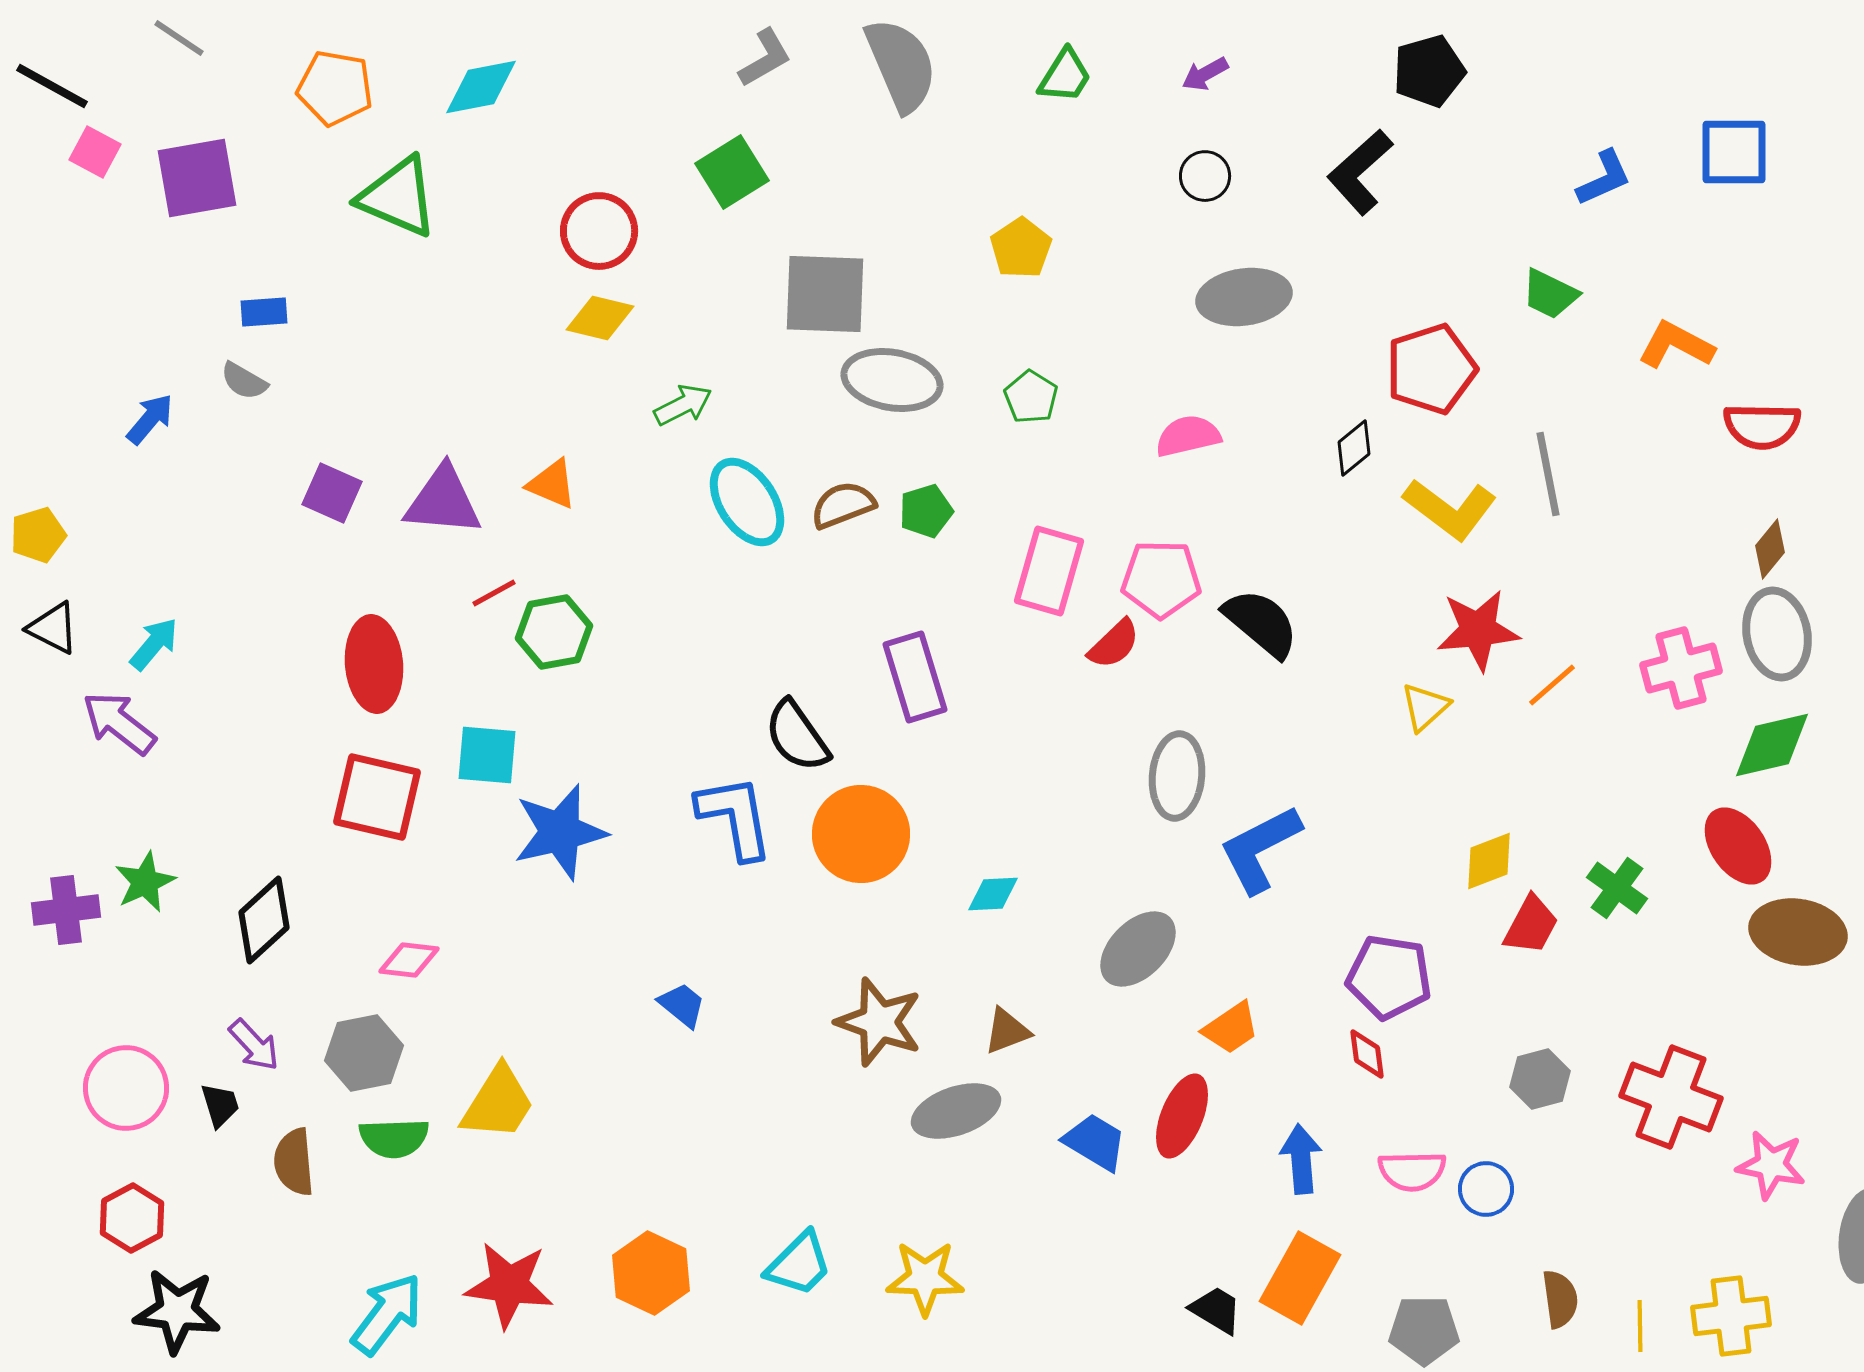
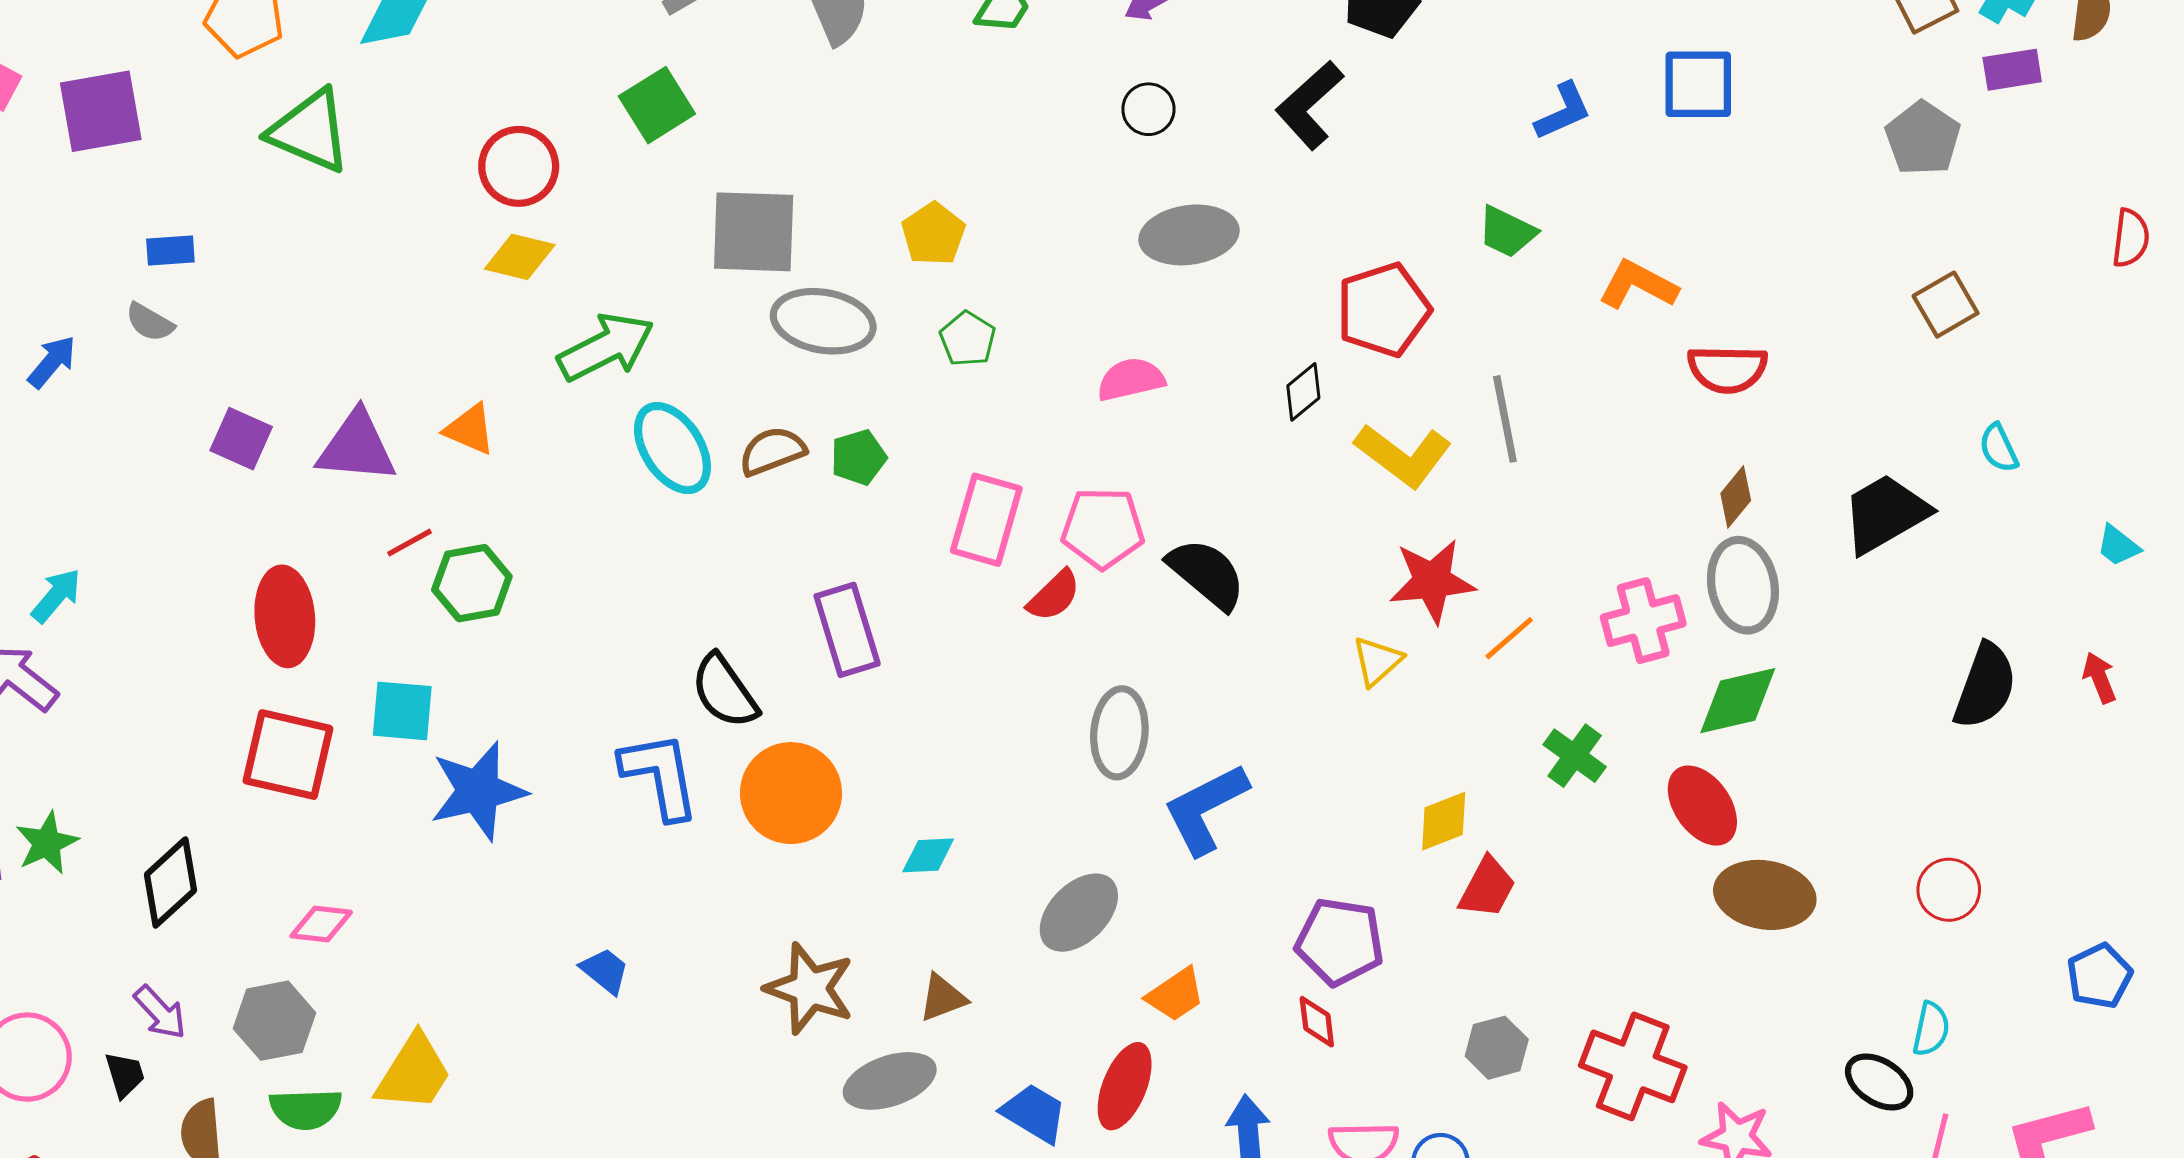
yellow pentagon: (1021, 248) -> (933, 234), moved
green arrow: (683, 405) -> (606, 347), size x1.6
green cross: (1617, 888) -> (1575, 756), moved

